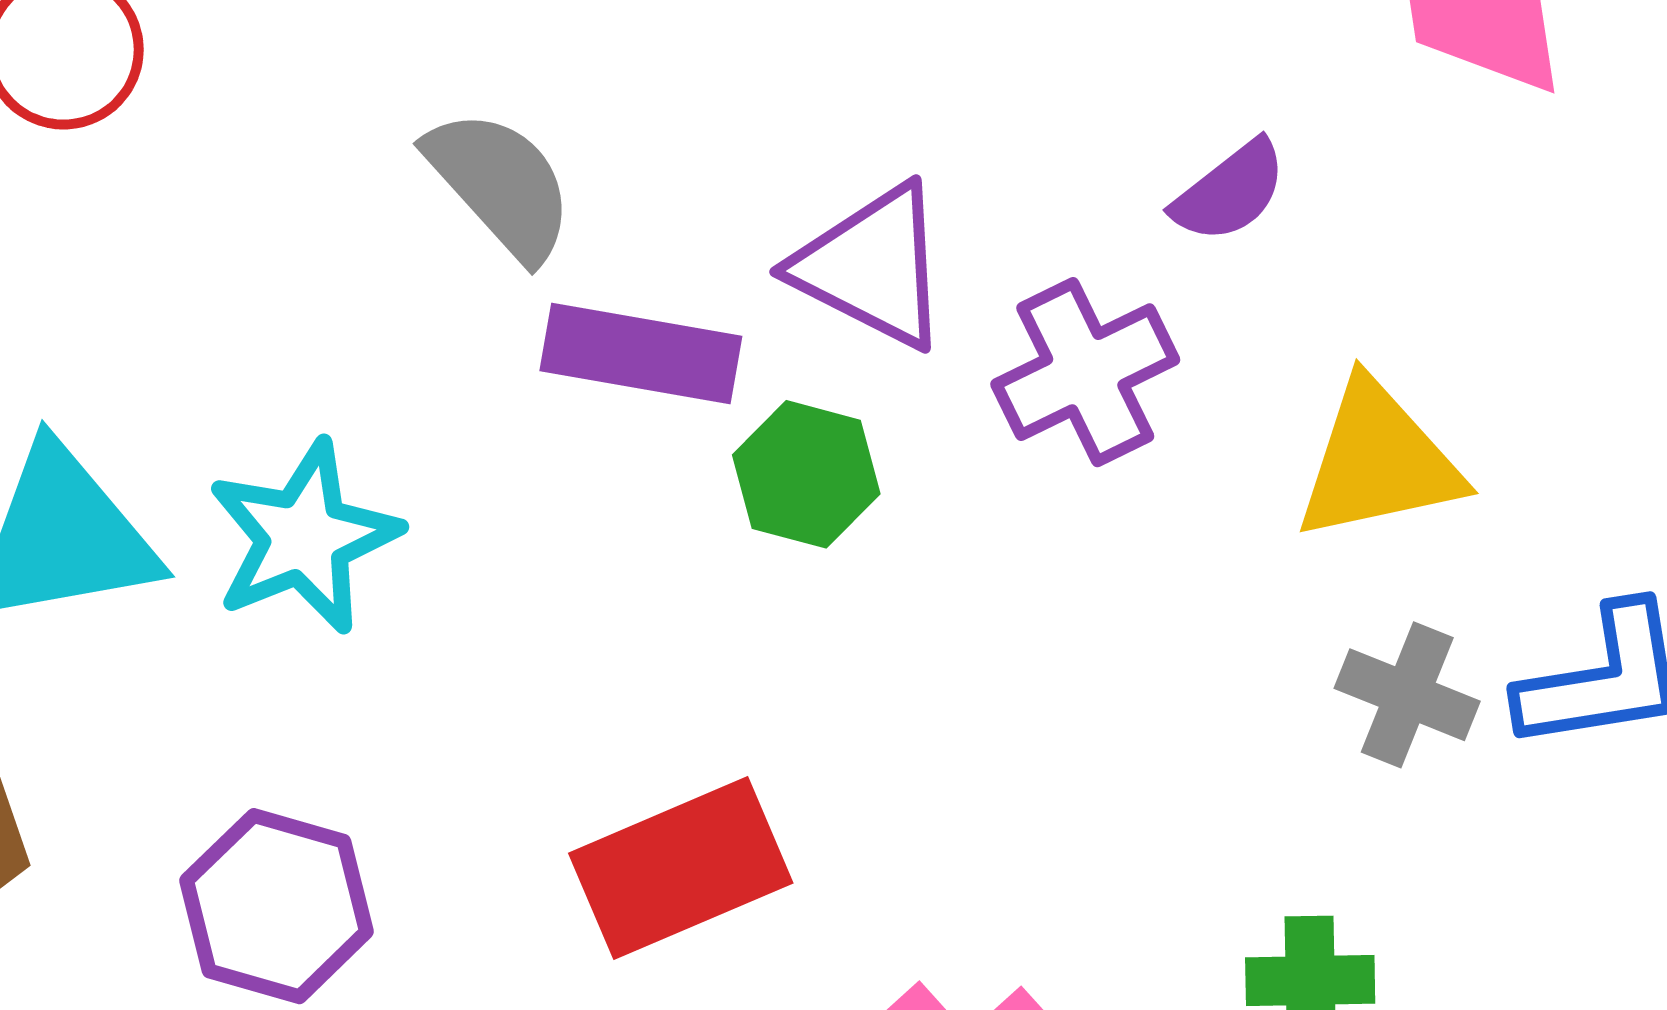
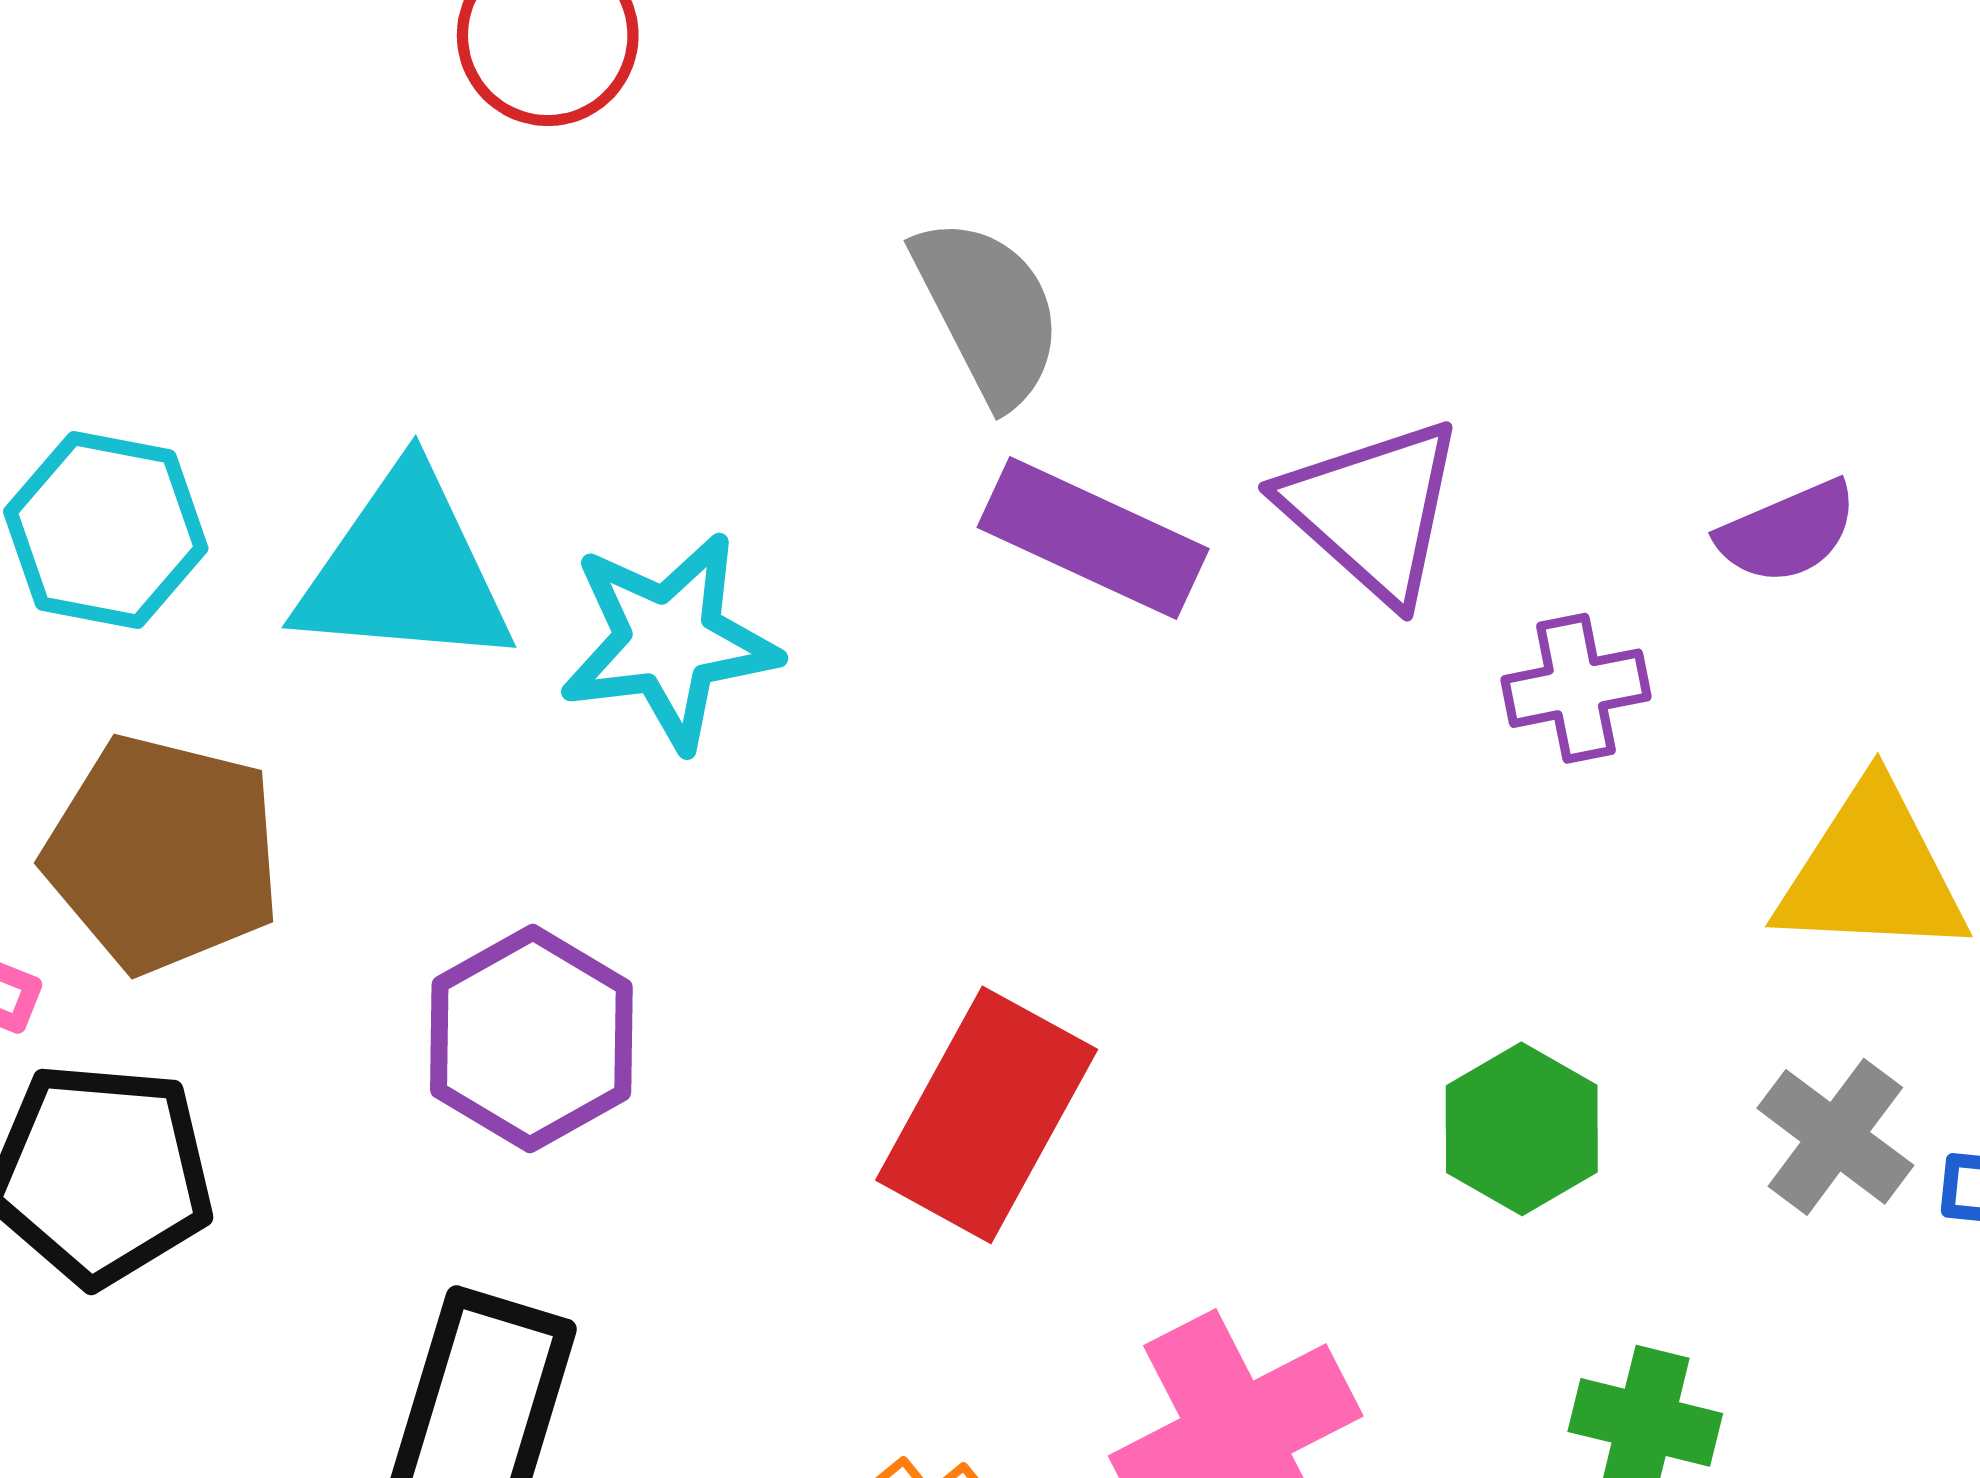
purple cross: (1085, 372) -> (1576, 688), size x0.7
green hexagon: (806, 474) -> (1522, 1129), moved
red rectangle: (681, 868) -> (987, 1115), turned -53

